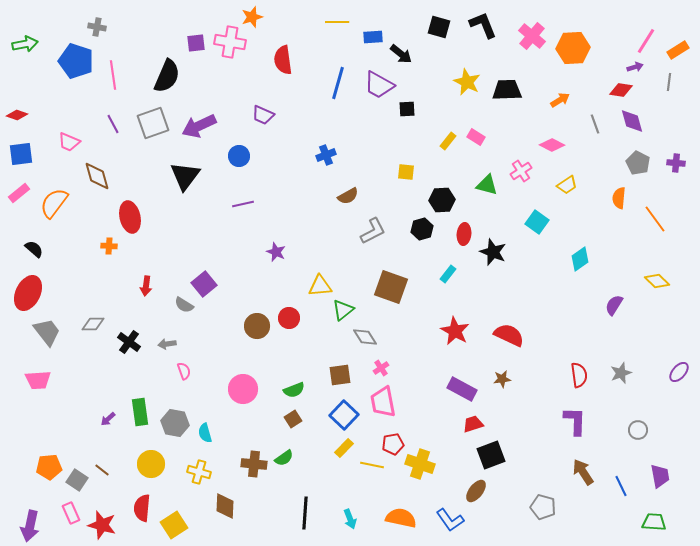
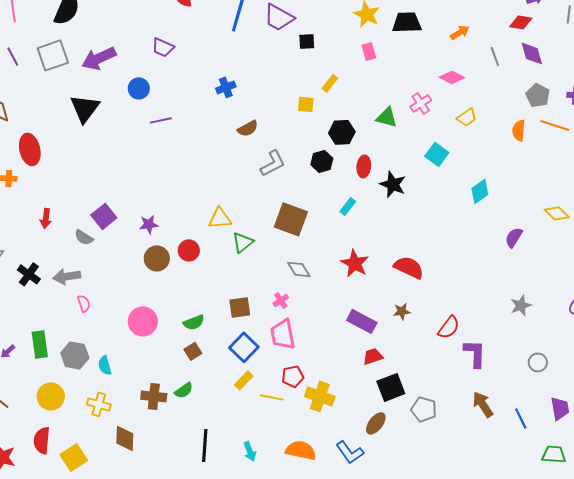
pink rectangle: (476, 137) -> (369, 51), moved, turned 42
yellow rectangle: (448, 141) -> (330, 83), moved
purple line: (243, 204) -> (161, 120), moved
orange line: (655, 219) -> (555, 125), moved, turned -36
purple star: (276, 252) -> (149, 224), moved, turned -30
gray diamond: (365, 337) -> (299, 269), moved
gray arrow: (167, 344) -> (67, 276), size x1.5
red semicircle: (579, 375) -> (449, 327), moved, turned 45
gray pentagon: (543, 507) -> (424, 409), moved

